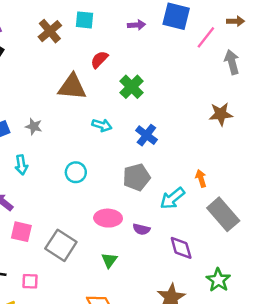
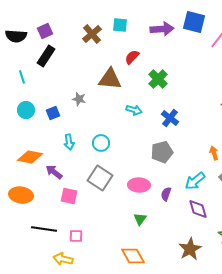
purple arrow: (137, 25) -> (162, 29), size x1.6
gray star: (34, 126) -> (79, 99), moved
cyan circle: (76, 172) -> (101, 143), moved
cyan arrow: (172, 198) -> (195, 181), moved
purple semicircle: (141, 229) -> (166, 194), turned 96
gray square: (61, 245) -> (100, 178), moved

